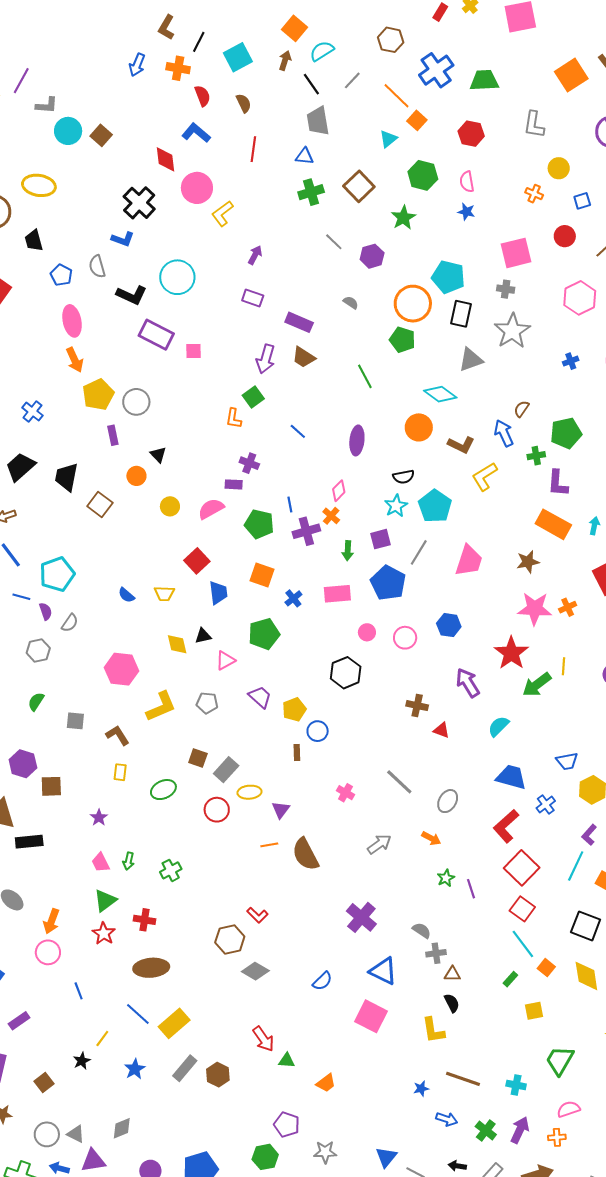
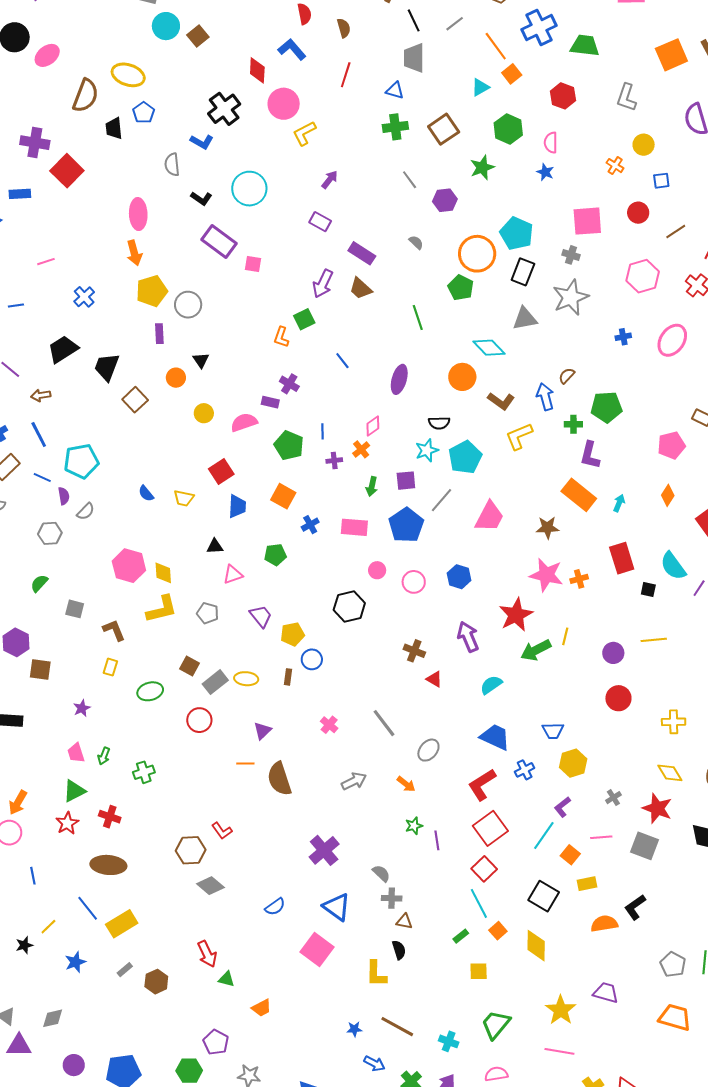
blue pentagon: (61, 275) -> (144, 113), moved
black L-shape: (132, 295) -> (201, 198), size x0.7
purple cross: (306, 531) -> (334, 460), size x0.6
green pentagon: (264, 634) -> (275, 555), size x0.7
yellow diamond: (177, 644) -> (163, 573), moved
yellow ellipse: (249, 792) -> (246, 679), moved
gray rectangle: (185, 1068) -> (125, 970), size x0.6

